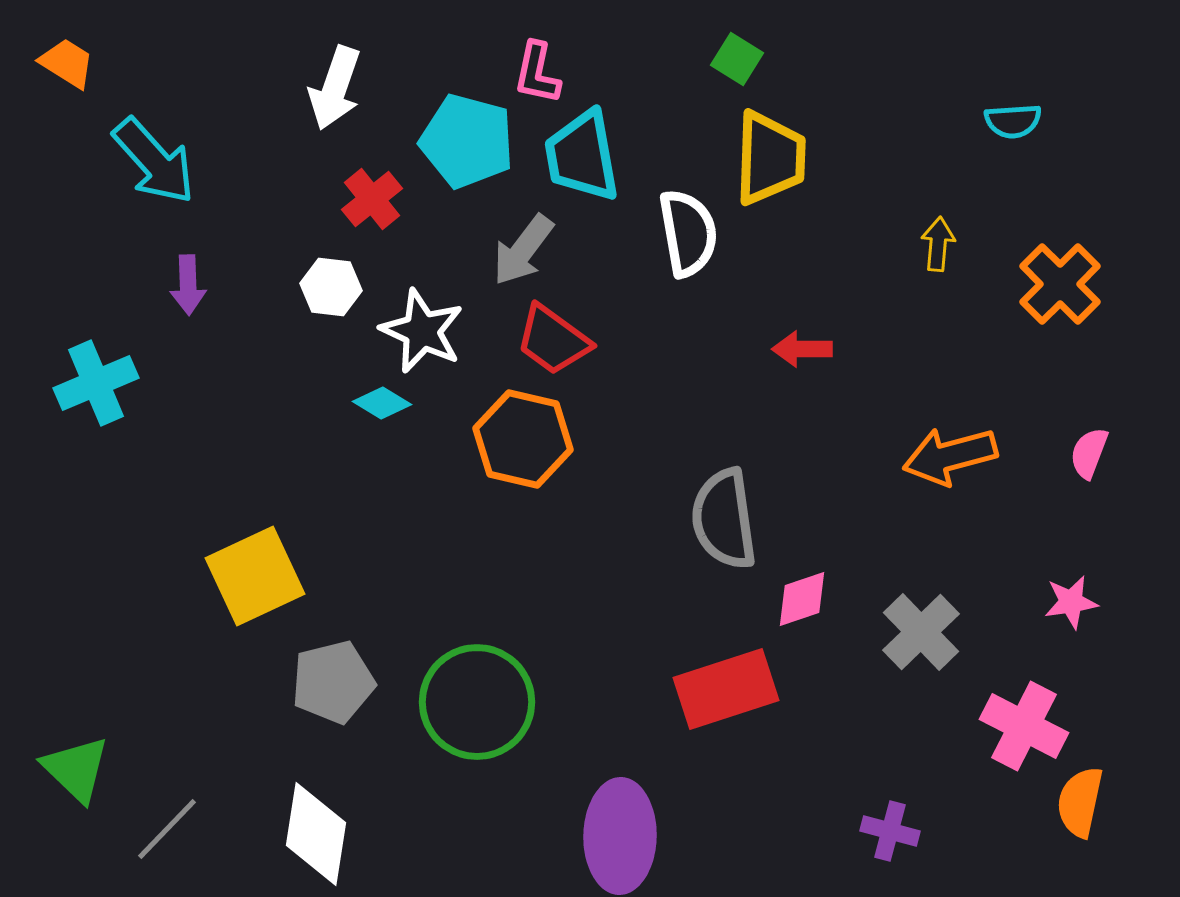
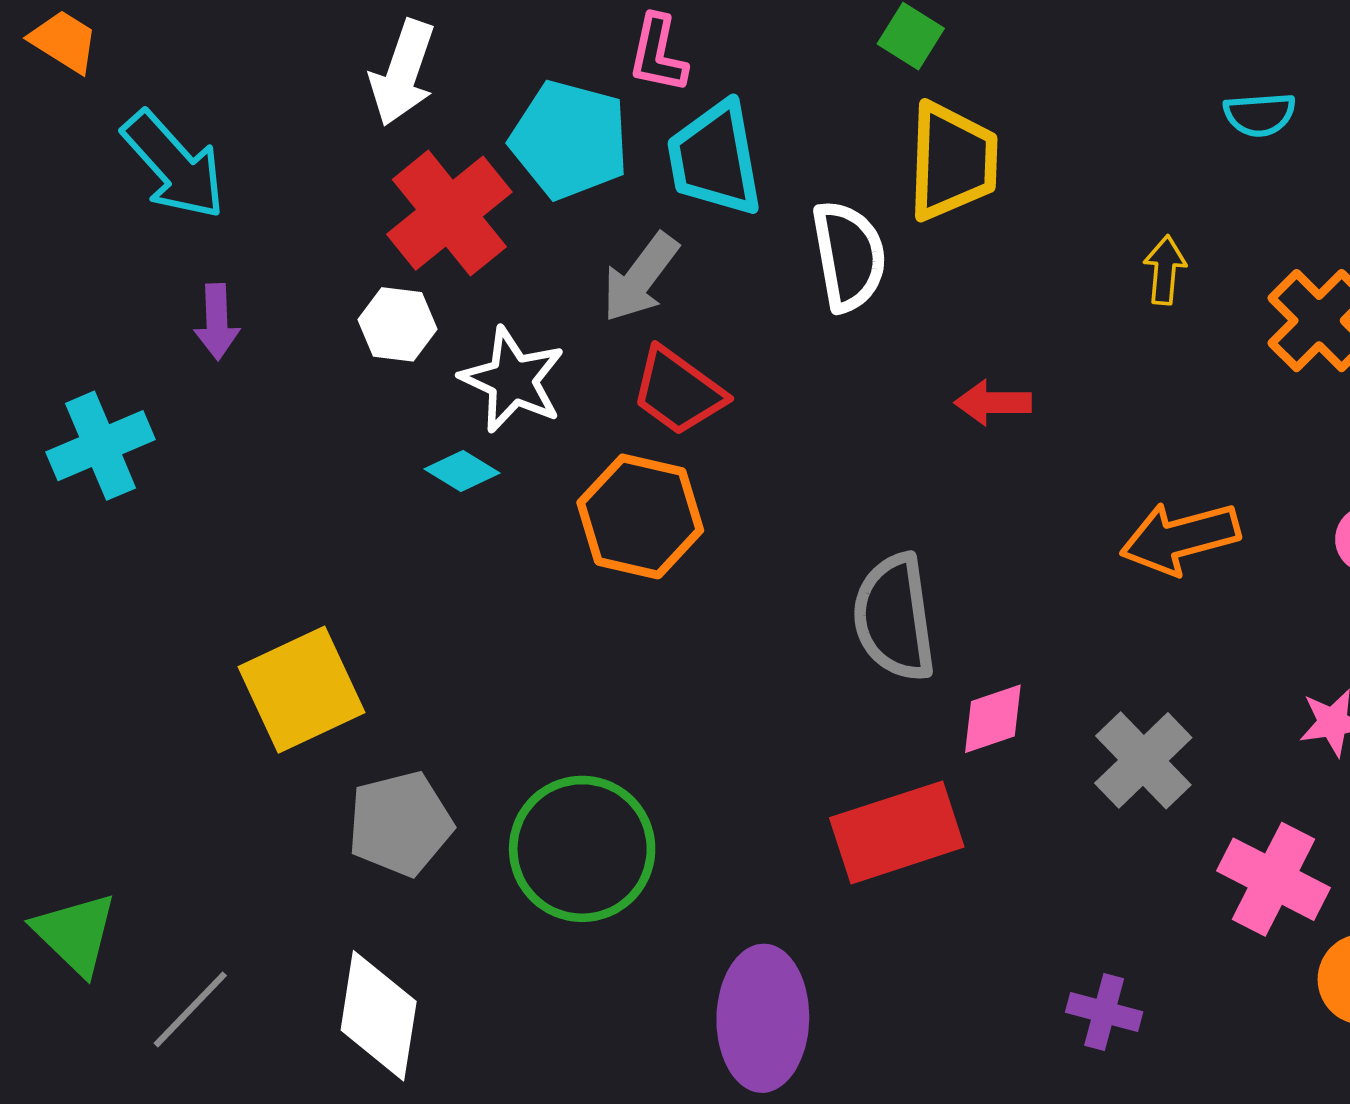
red cross: (372, 199) -> (449, 213), size x1.6

